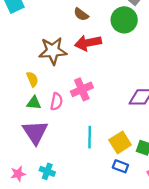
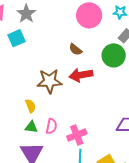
pink cross: (82, 89) -> (77, 135), moved

